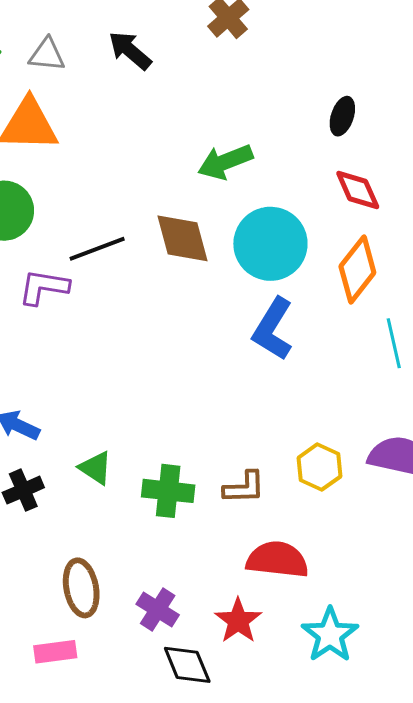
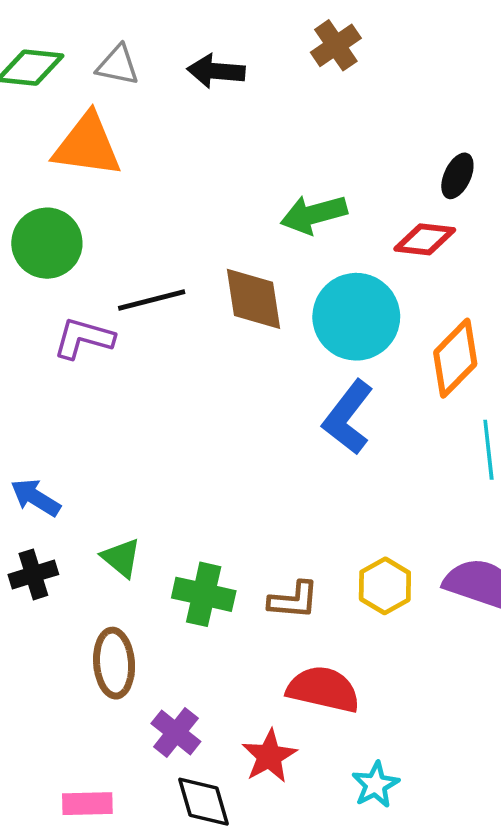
black arrow: (130, 51) -> (216, 71), turned -42
red diamond: (358, 190) -> (425, 239), moved, turned -66
brown ellipse: (81, 588) -> (114, 663), moved
cyan star: (330, 635) -> (375, 785), size x0.7
pink rectangle: (55, 652) -> (87, 804), moved

